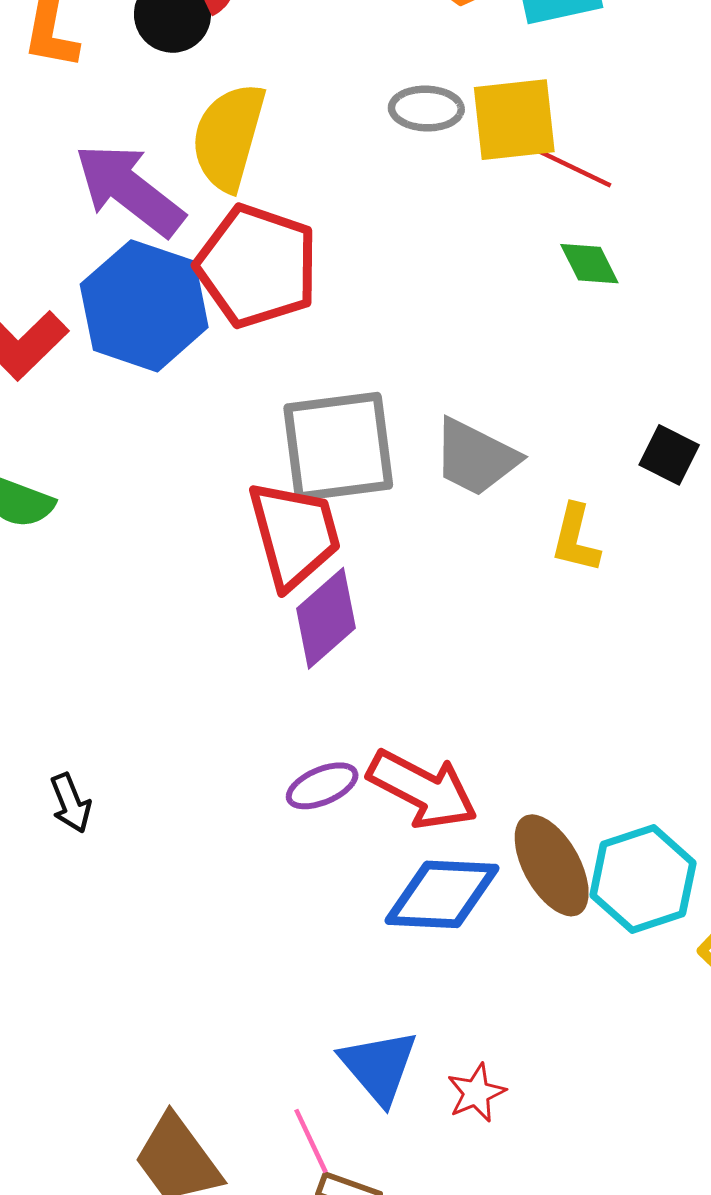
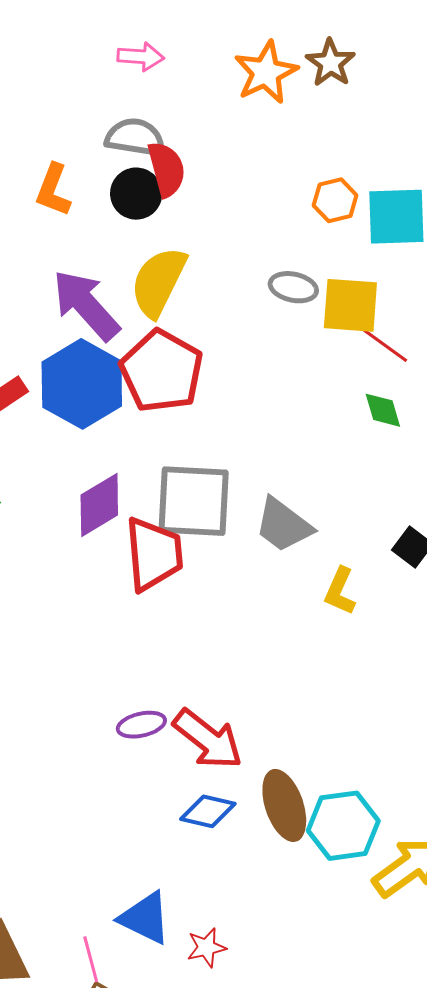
purple diamond: (326, 618) -> (99, 505), moved
blue diamond: (442, 894) -> (208, 811), size x0.7
blue triangle: (379, 1067) -> (145, 918), turned -34

